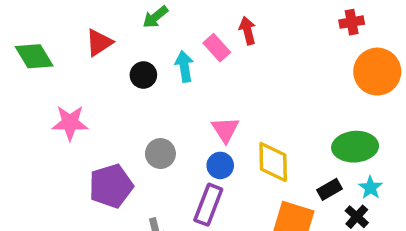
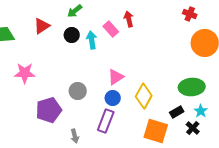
red cross: (352, 22) -> (190, 14), turned 32
black circle: (143, 75) -> (72, 35), moved
pink triangle: (225, 130) -> (116, 77), turned 30
yellow diamond: (273, 162) -> (144, 96), turned 30

